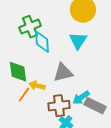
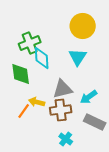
green diamond: (18, 72) -> (21, 74), moved
cyan arrow: (81, 98) -> (89, 97), moved
brown cross: (59, 106) -> (61, 110), moved

